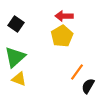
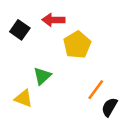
red arrow: (64, 16) -> (53, 20), moved
green triangle: (15, 57) -> (42, 76), moved, size x0.7

